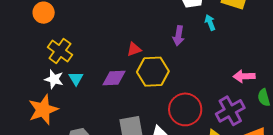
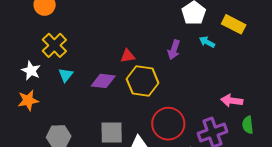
cyan arrow: (210, 22) -> (207, 42), turned -49
white star: (54, 79) -> (31, 71), moved
orange star: (43, 110) -> (28, 100), size x0.7

